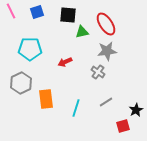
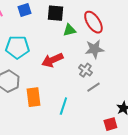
red arrow: (65, 62) -> (52, 60), size x1.5
gray line: (106, 102) -> (93, 87), moved

